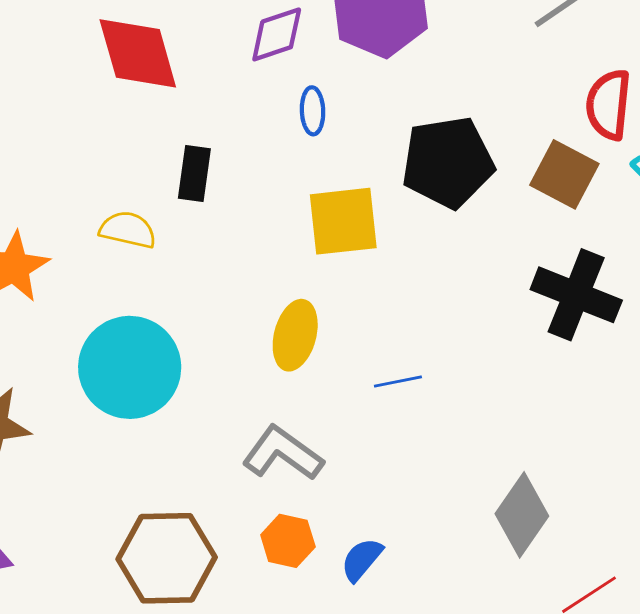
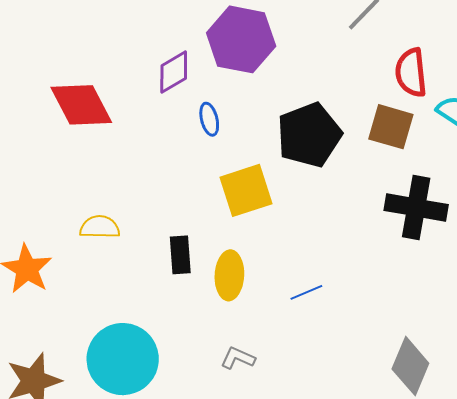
black rectangle: (194, 174) -> (180, 255), moved
cyan circle: (130, 367) -> (123, 359), moved
gray L-shape: (283, 453) -> (238, 358), size x0.6

